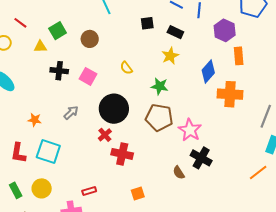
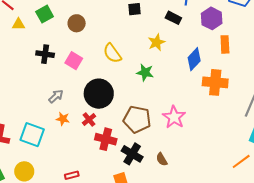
black rectangle: (175, 32) -> (173, 18), moved
yellow triangle: (40, 47) -> (18, 24), moved
yellow semicircle: (126, 68) -> (112, 53), size x1.5
brown pentagon: (159, 117) -> (137, 119), moved
orange star: (35, 120) -> (63, 119), moved
black cross: (201, 158) -> (132, 154), moved

